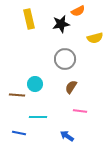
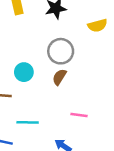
cyan circle: (35, 84) -> (24, 72), moved
brown semicircle: (71, 87) -> (59, 77), moved

